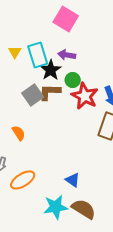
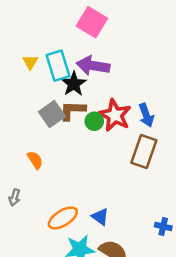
purple arrow: (67, 55) -> (93, 66), size x1.5
green circle: (73, 80) -> (94, 121), moved
orange ellipse: (23, 180) -> (63, 218), moved

